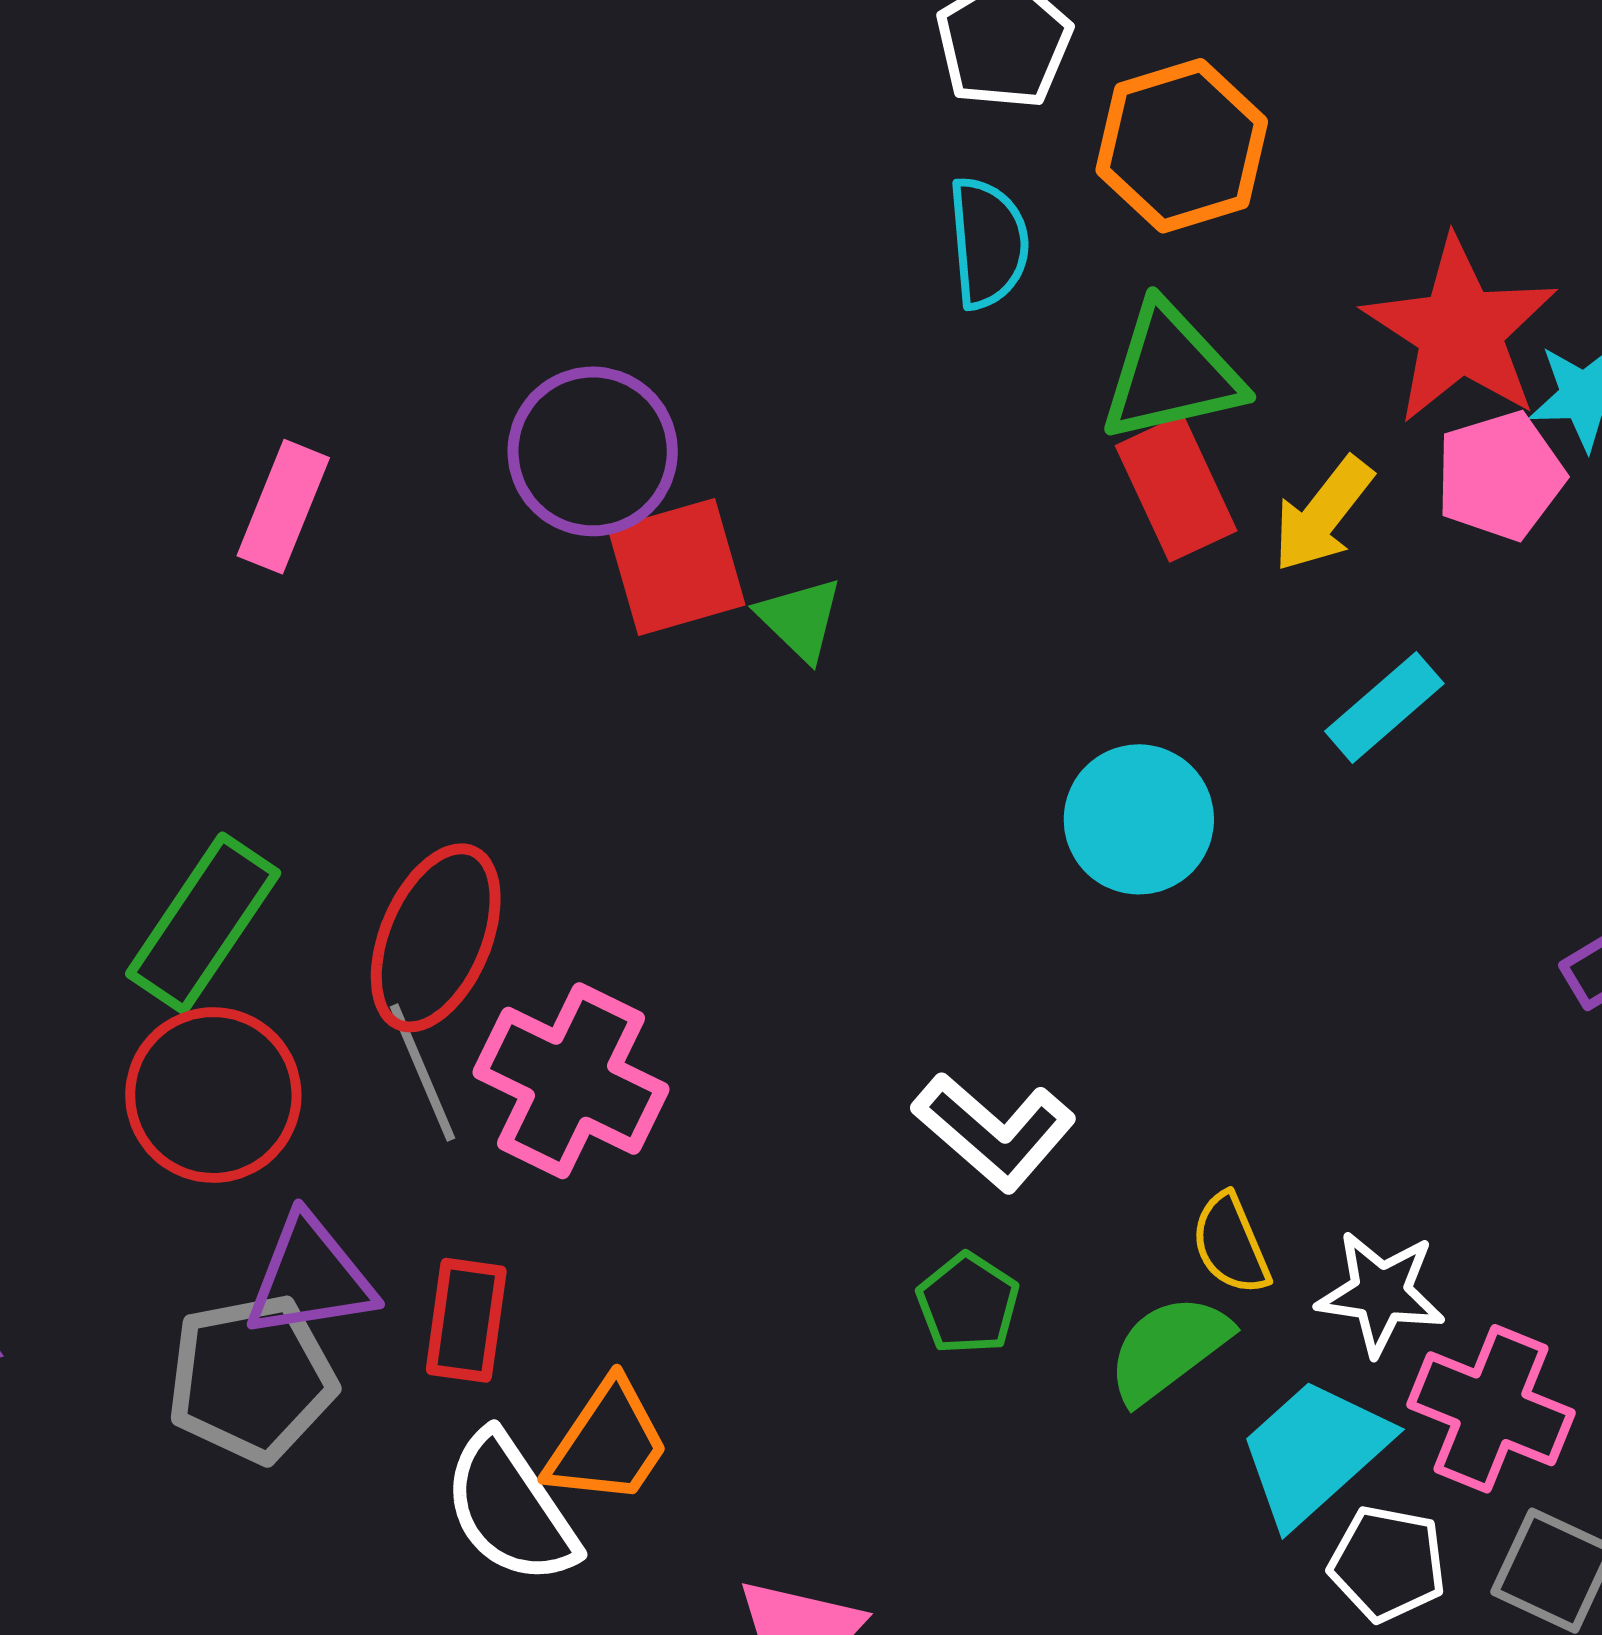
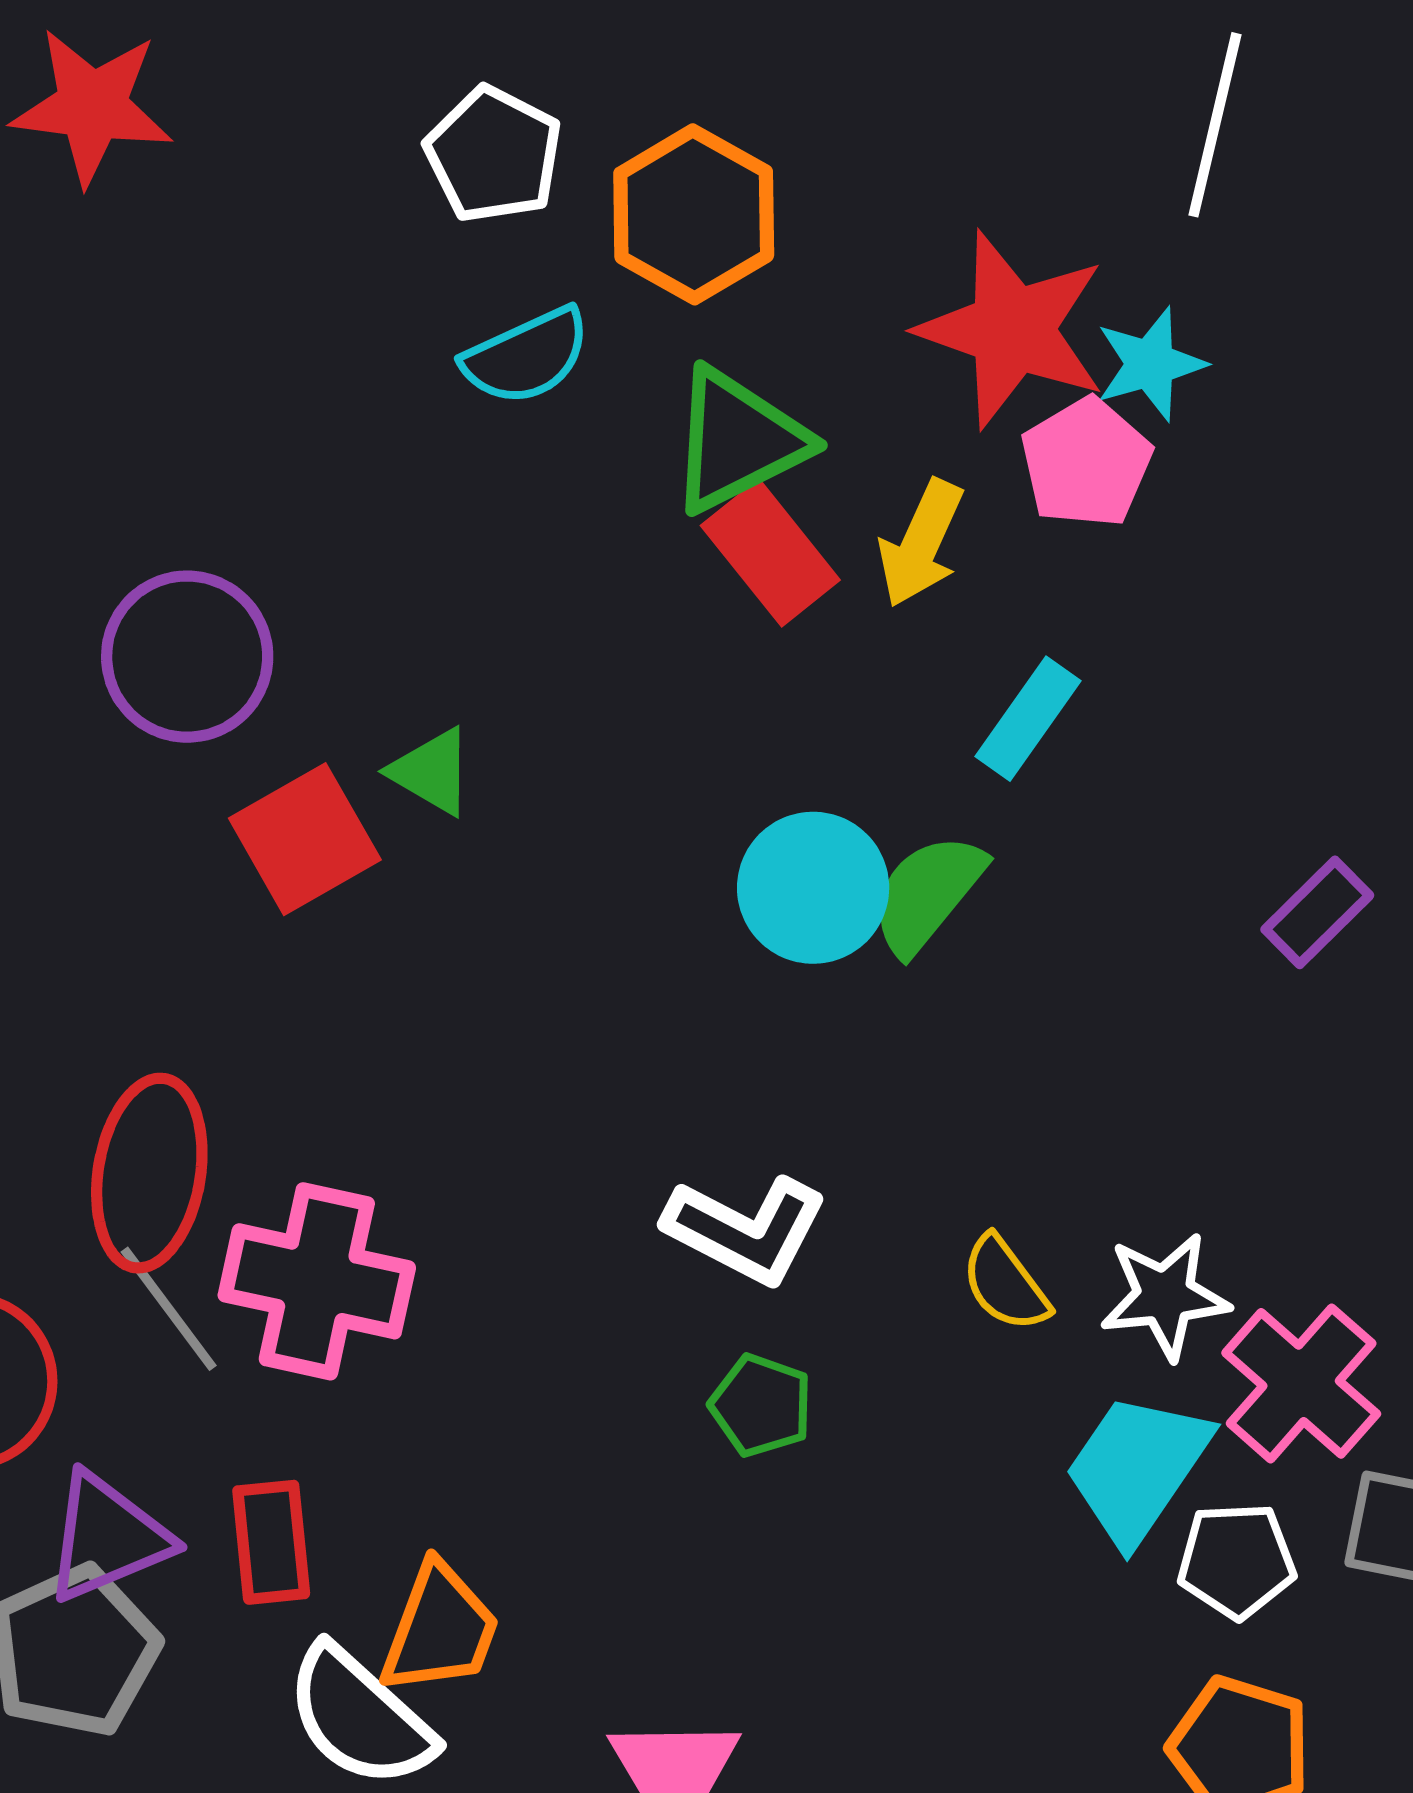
cyan semicircle: (988, 243) -> (526, 356), turned 84
red square: (677, 567) -> (305, 839), moved
green semicircle: (1168, 1349) -> (927, 894), moved
pink cross: (1491, 1409) -> (1301, 1383), turned 33

